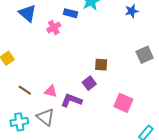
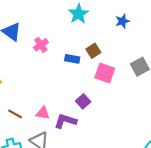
blue rectangle: (70, 13) -> (72, 59), moved
brown square: (101, 65) -> (93, 51), moved, turned -32
pink square: (123, 103) -> (105, 73), moved

